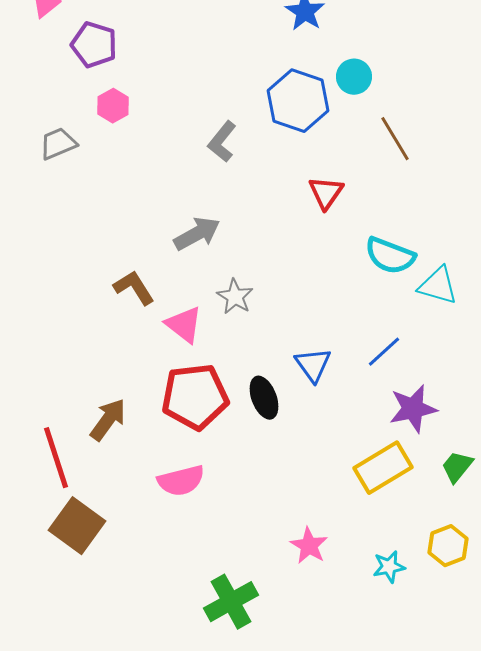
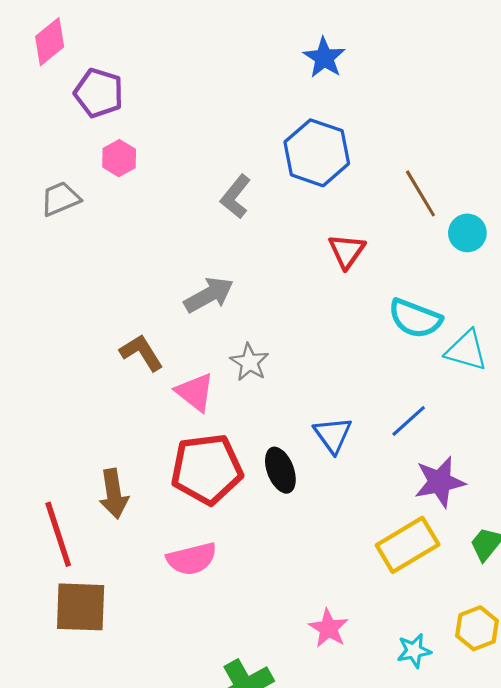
cyan circle: (354, 77) -> (467, 233), moved
brown arrow: (108, 420) -> (114, 494), turned 135
brown square: (77, 526) -> (81, 607), turned -34

